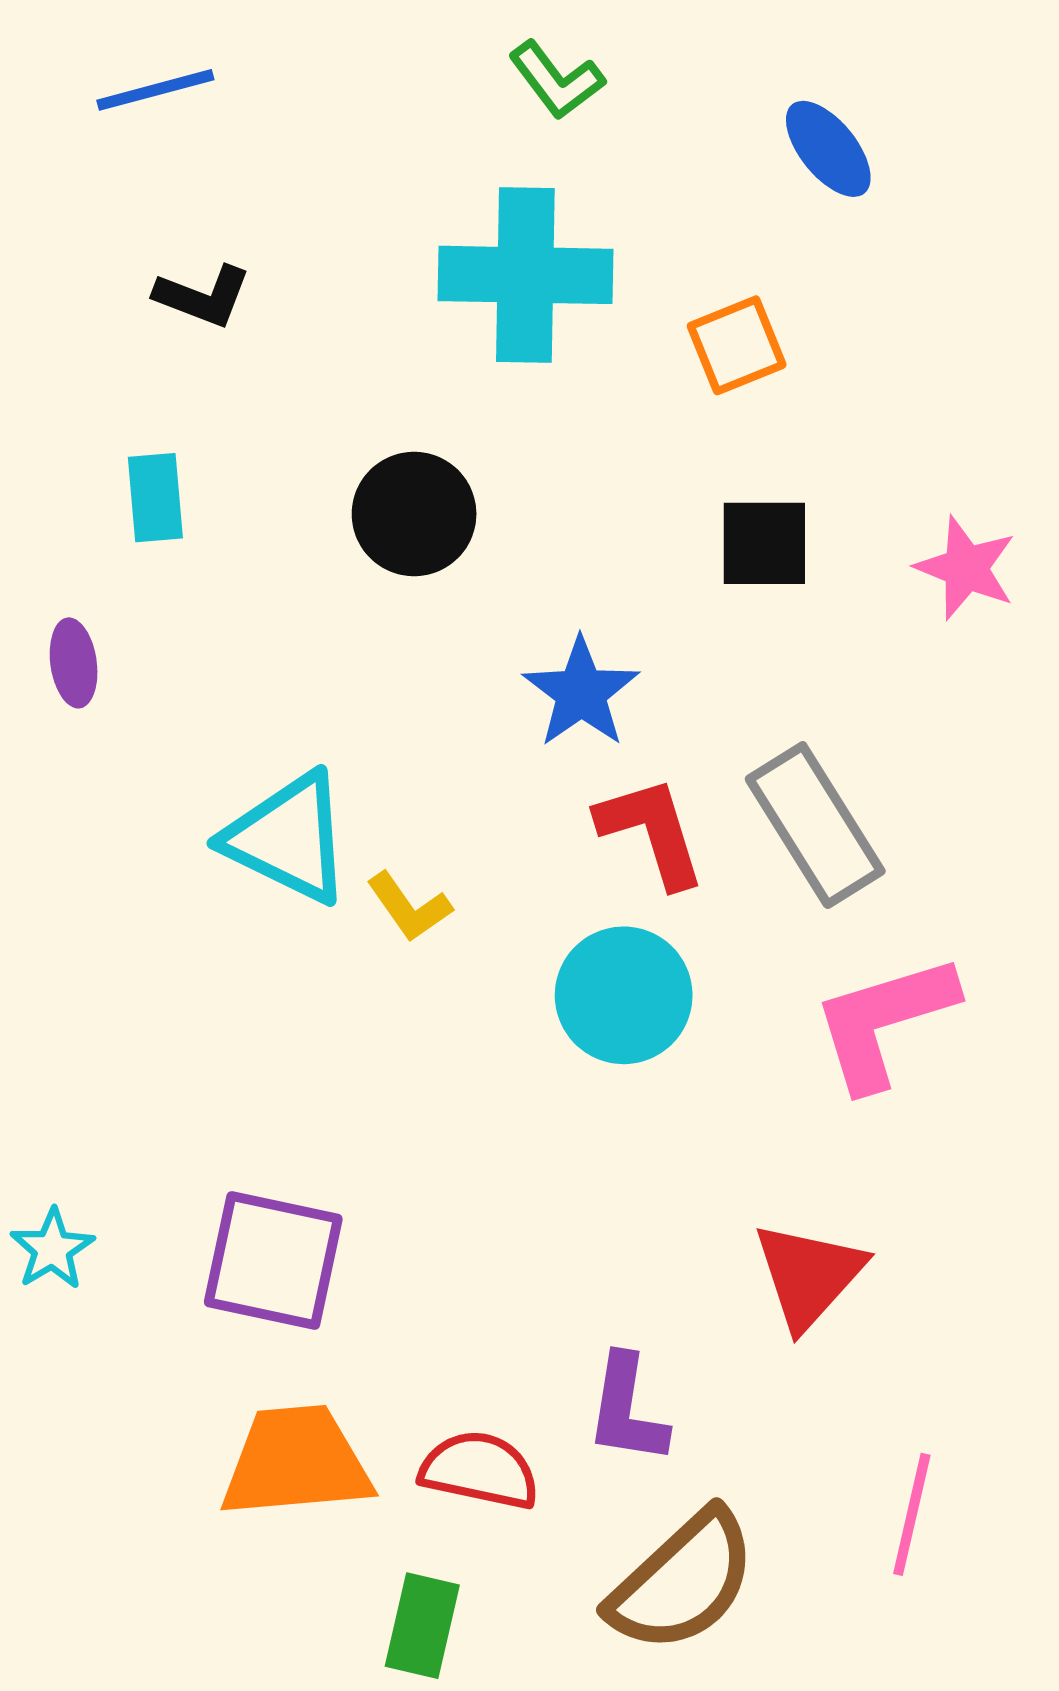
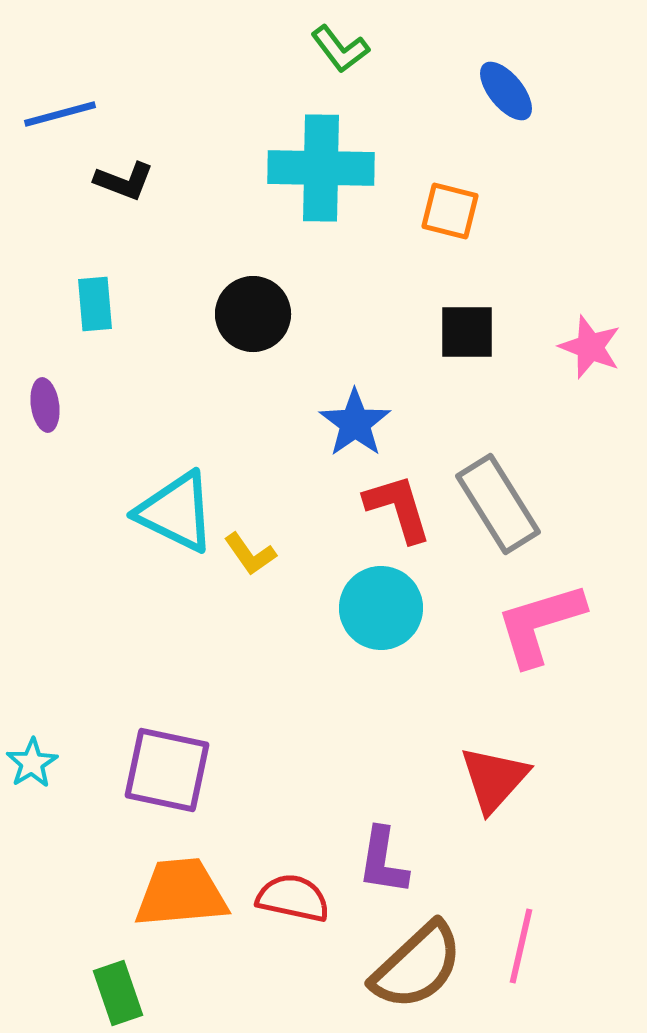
blue line: (155, 90) -> (60, 114), moved
orange square: (737, 345) -> (450, 211), turned 36
pink line: (912, 1514) -> (521, 946), moved
green rectangle: (422, 1626) -> (118, 993), moved, turned -32

